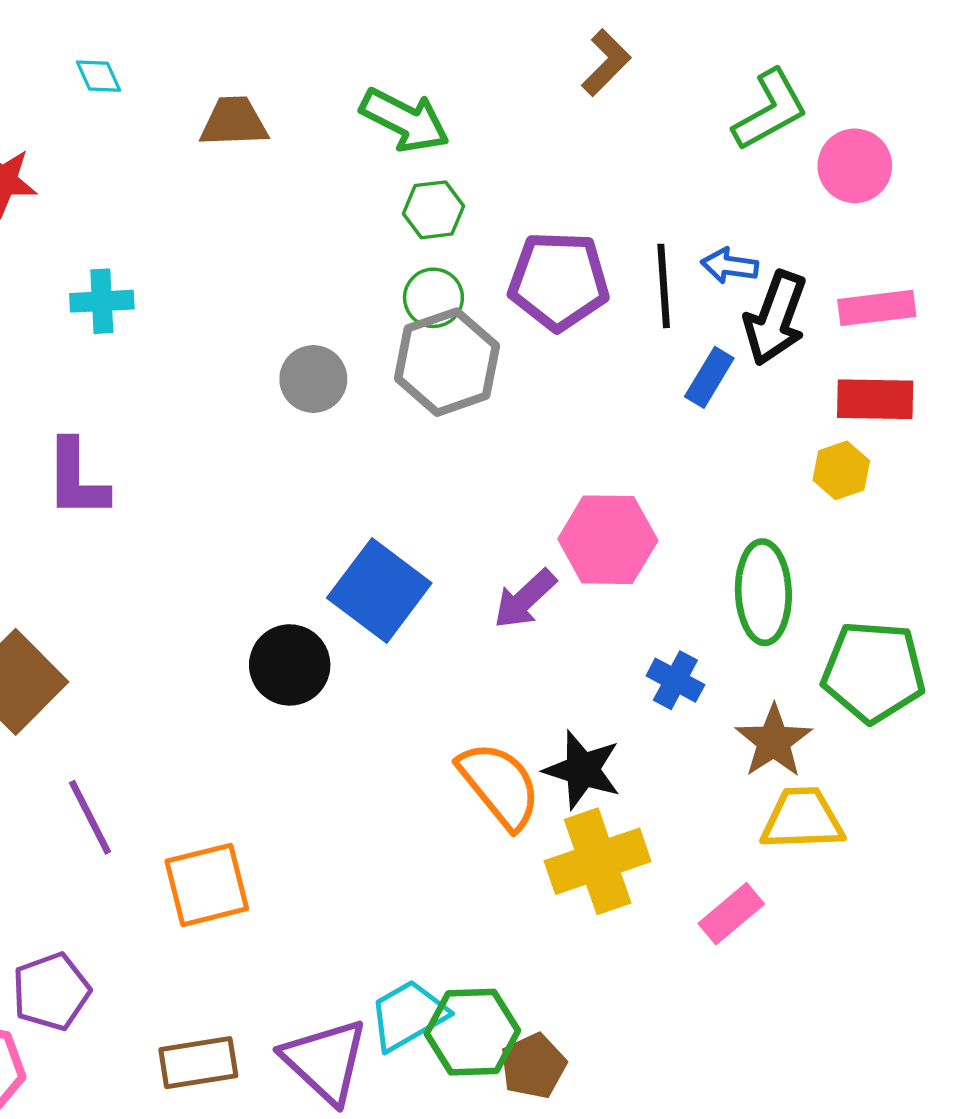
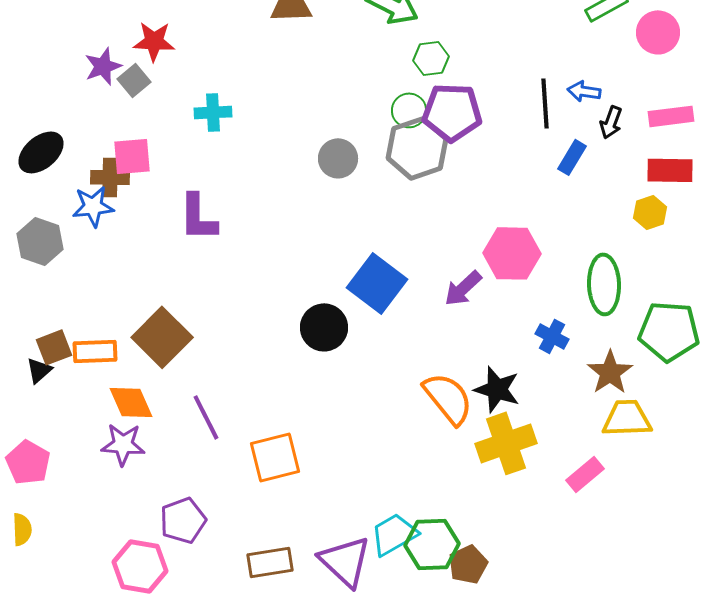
green hexagon: (433, 210) -> (431, 58), moved
purple pentagon: (559, 281) -> (452, 112), moved
black arrow: (775, 318) -> (611, 122), size x0.6

